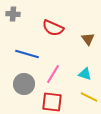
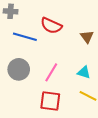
blue line: (27, 54) -> (25, 37), moved
gray circle: (24, 84) -> (19, 69), moved

